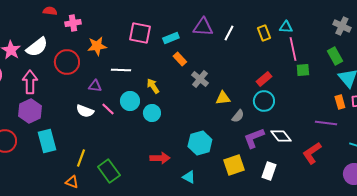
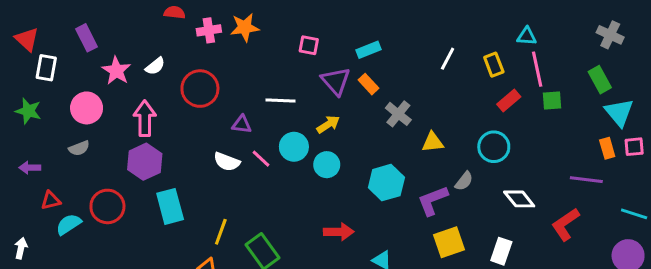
purple triangle: (203, 27) -> (336, 81), moved, turned 45
pink square: (140, 33) -> (309, 45), size x0.6
white line: (229, 33) -> (448, 59), moved
yellow rectangle: (264, 33) -> (494, 65), moved
cyan rectangle: (171, 38) -> (368, 50), moved
orange star: (97, 46) -> (245, 27), moved
white semicircle: (37, 47) -> (155, 66), size x0.6
red rectangle: (264, 79) -> (509, 100), moved
yellow arrow: (153, 86) -> (328, 124), turned 91
gray semicircle: (238, 116) -> (464, 181), moved
purple L-shape: (254, 138) -> (433, 200), moved
cyan hexagon: (200, 143) -> (386, 183), moved

